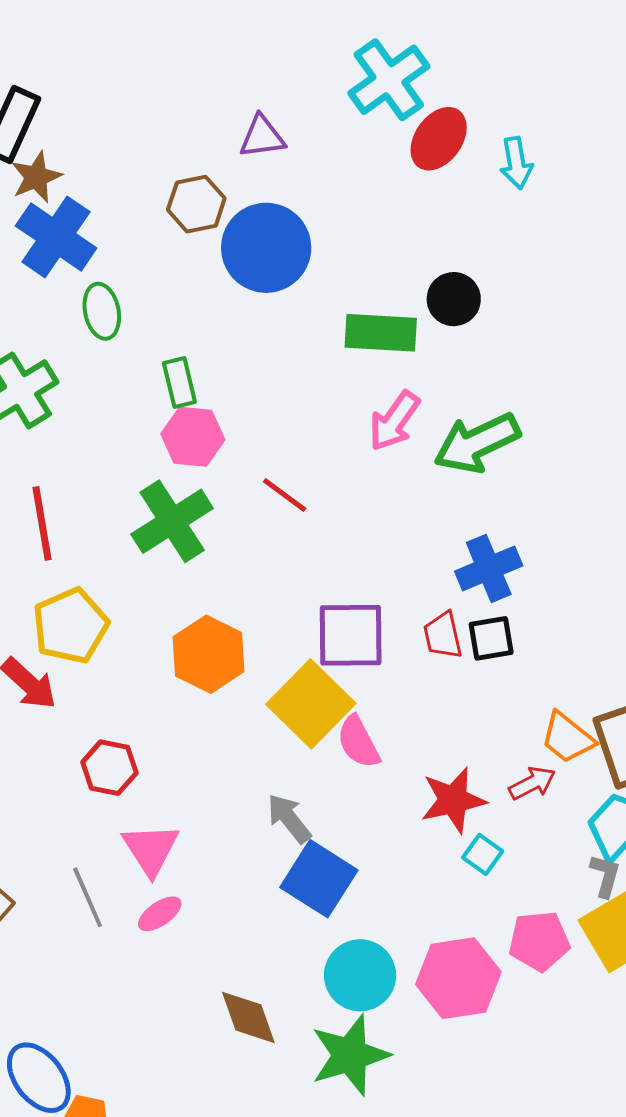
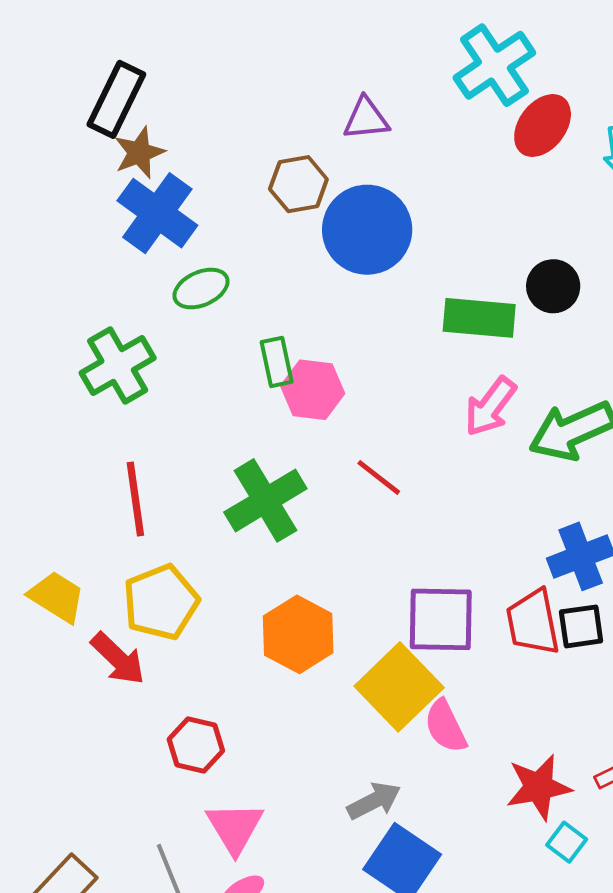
green ellipse: (102, 311) -> (201, 289), turned 76
pink hexagon: (193, 437) -> (313, 390), moved
red trapezoid: (443, 635) -> (533, 622), size x1.4
gray arrow: (289, 818) -> (374, 801), turned 100

